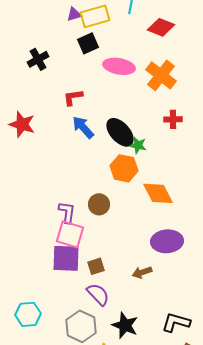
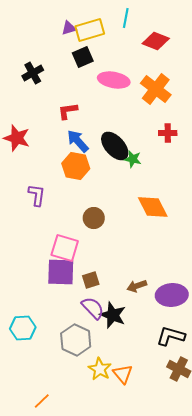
orange hexagon: (124, 168) -> (76, 166), moved
purple L-shape: (67, 212) -> (37, 195), moved
purple ellipse: (167, 241) -> (172, 295), moved
black star: (125, 325) -> (113, 315), moved

